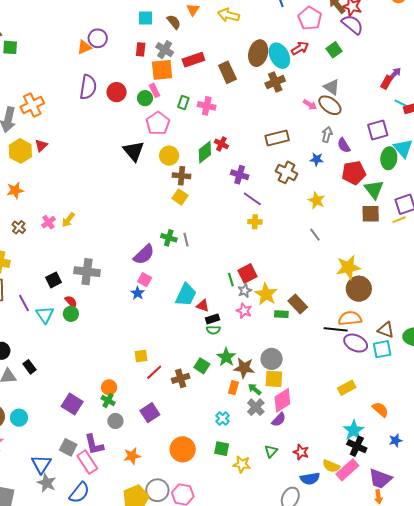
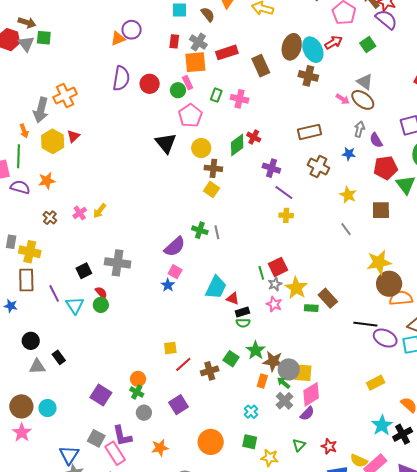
brown cross: (275, 82) -> (308, 76), turned 36
brown square: (371, 214) -> (381, 210), moved
orange semicircle: (350, 318) -> (401, 298), moved
gray circle: (272, 359) -> (289, 369), moved
black cross: (357, 446) -> (403, 434), moved, turned 36

